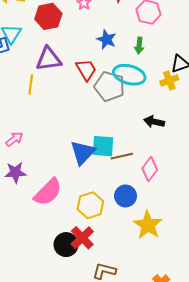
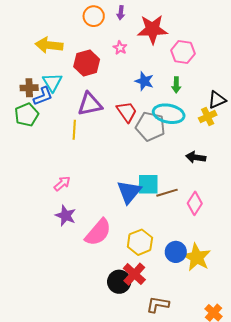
purple star: (15, 172) -> (65, 216), turned 30
blue circle: (126, 196) -> (176, 252), moved

